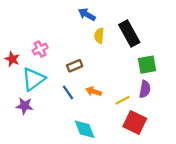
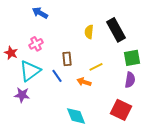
blue arrow: (87, 14) -> (40, 13), moved
brown rectangle: (75, 66) -> (67, 59), turned -72
blue line: (68, 92) -> (57, 76), moved
yellow line: (123, 100) -> (96, 67), moved

